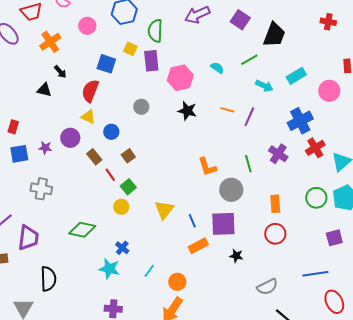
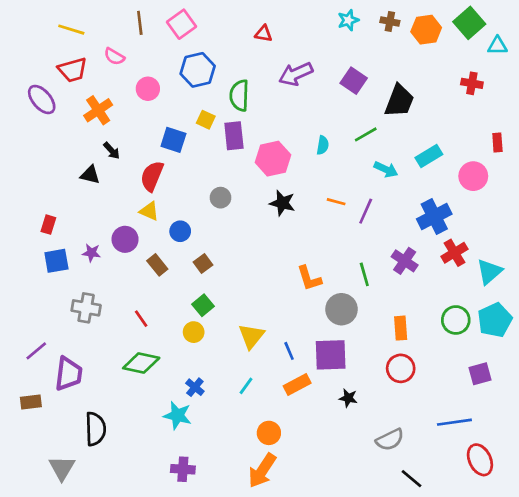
cyan semicircle: (217, 68) -> (323, 145), turned 64
red line: (110, 175) -> (141, 319), moved
cyan line: (149, 271) -> (246, 386), moved

